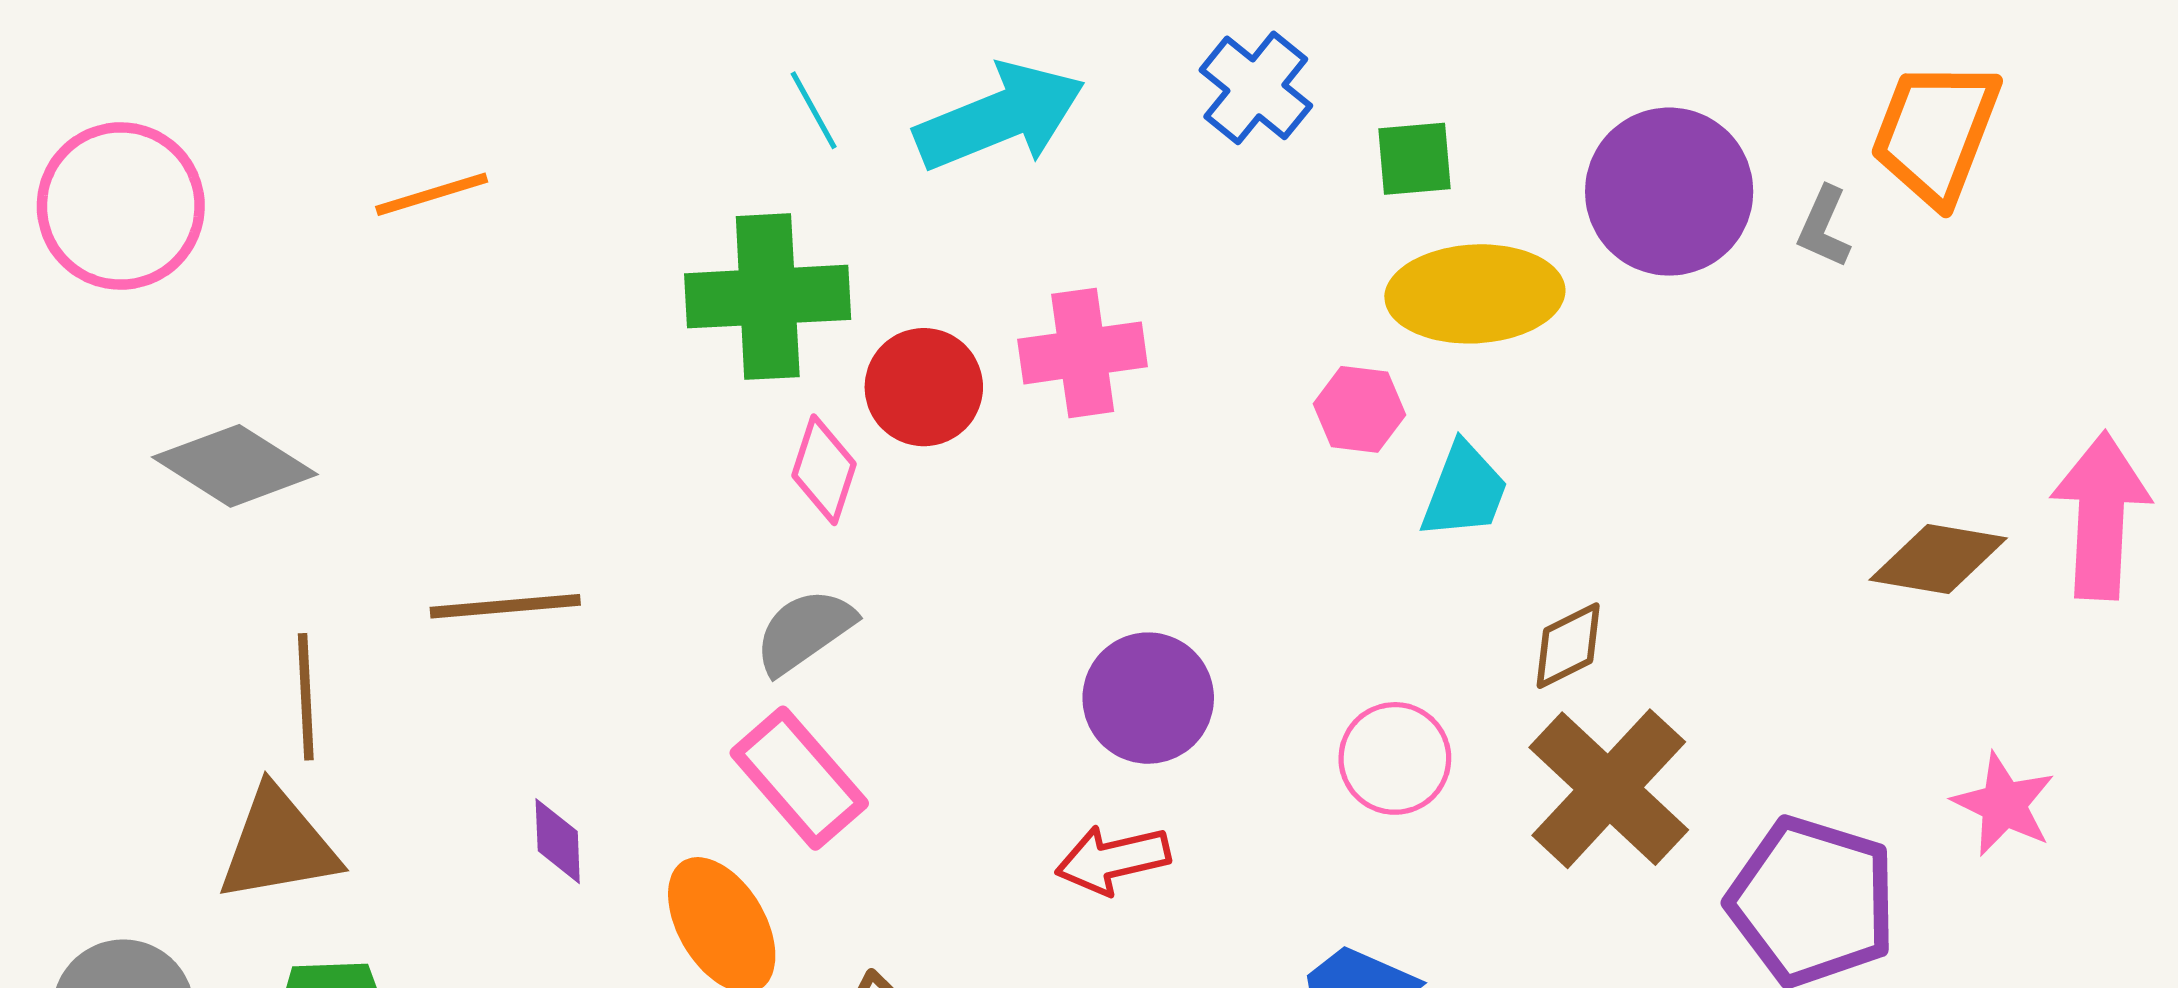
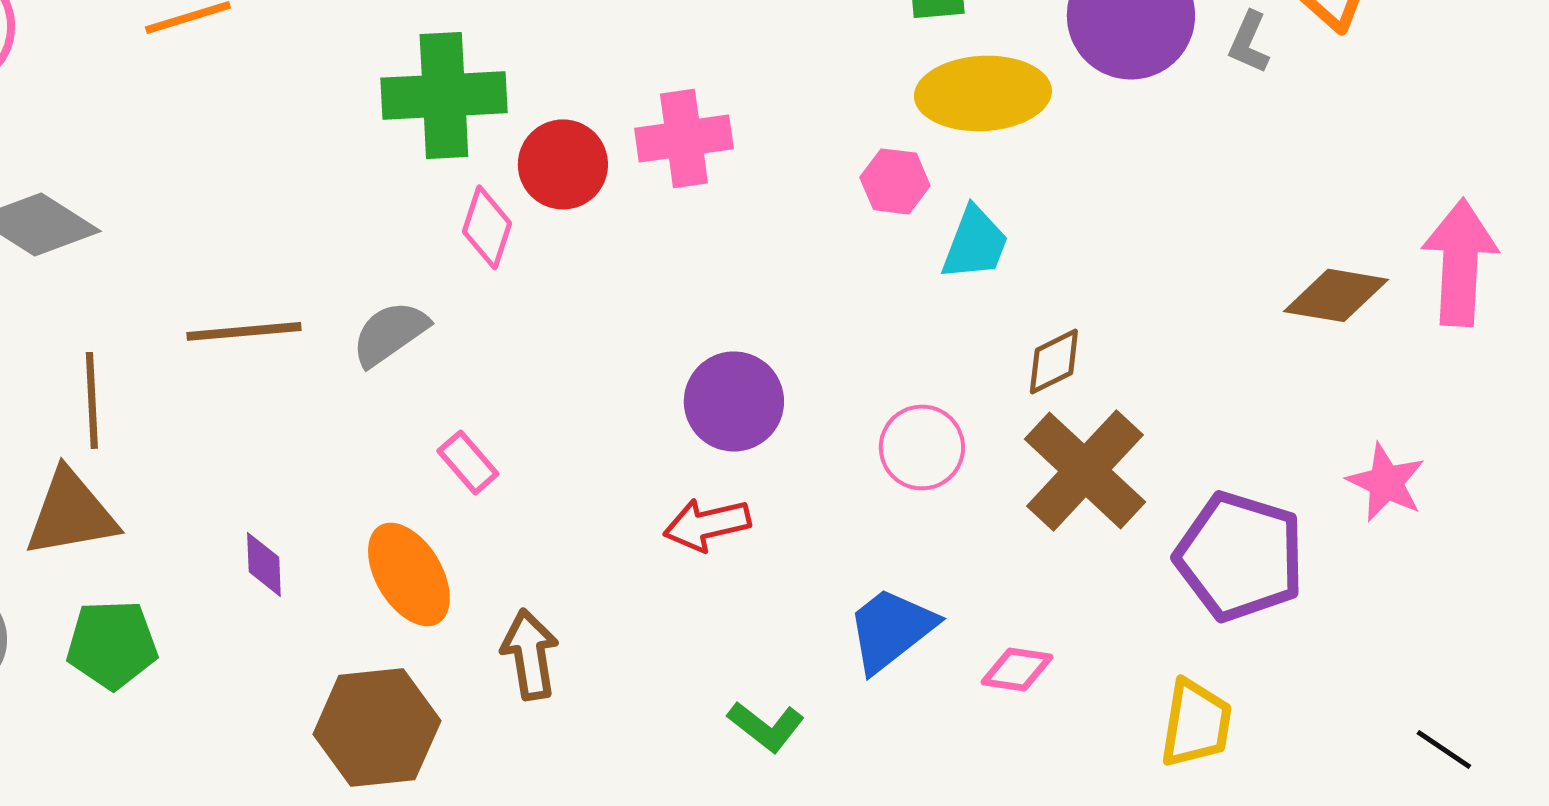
gray semicircle: (804, 631) -> (390, 333), moved
pink rectangle: (799, 778) -> (468, 462), size x0.6
purple diamond: (558, 841) -> (264, 564), moved

